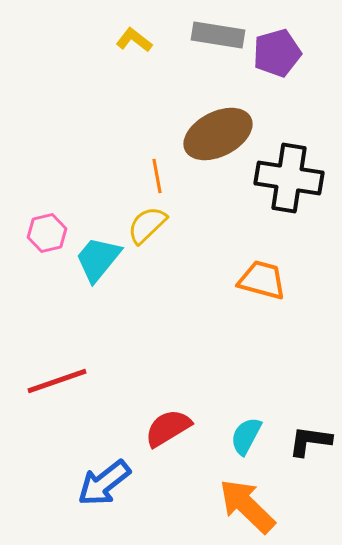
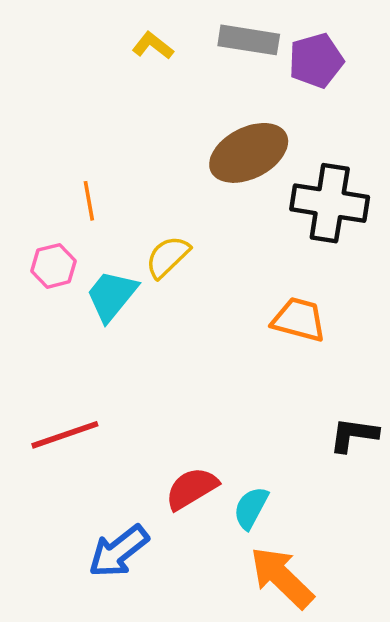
orange line: (157, 176) -> (89, 201), moved
cyan semicircle: (246, 436) -> (251, 508), moved
black L-shape: (310, 441) -> (354, 435), moved

